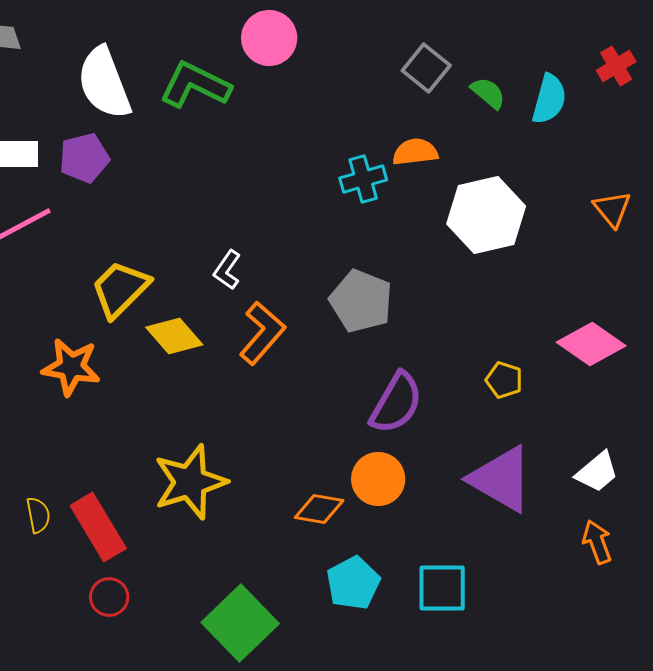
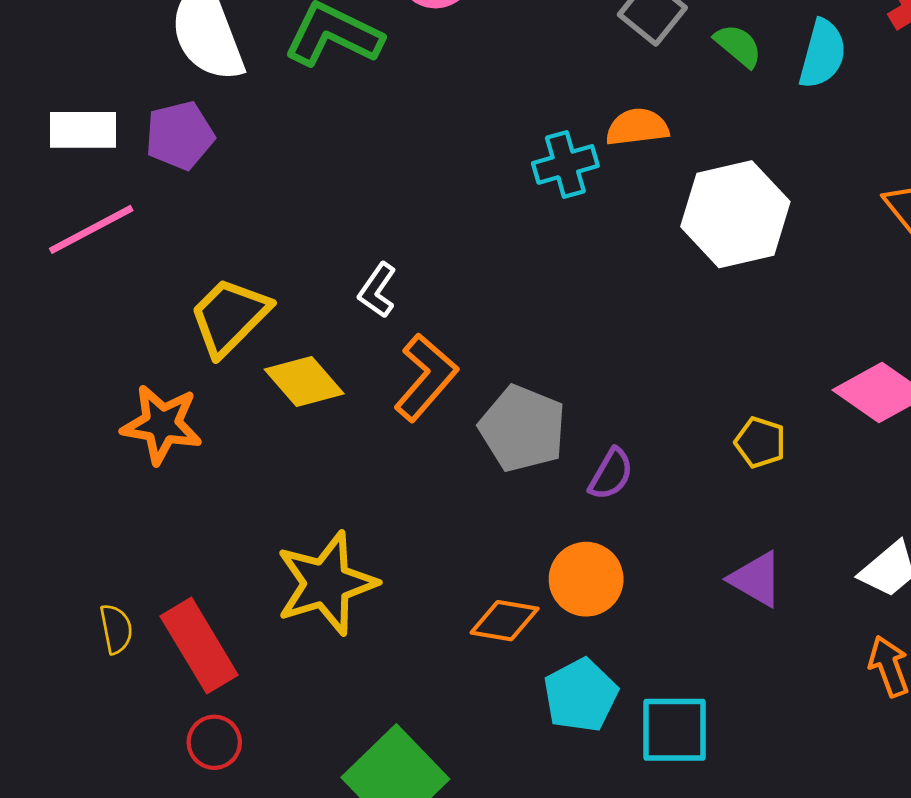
gray pentagon: (361, 301) -> (523, 428), moved
purple semicircle: (396, 403) -> (611, 474), size x0.6
purple triangle: (501, 479) -> (756, 579), size x0.6
cyan pentagon: (353, 583) -> (581, 695), moved

